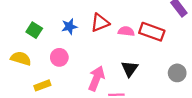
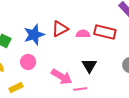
blue star: (69, 27) -> (34, 35), size x1.5
pink arrow: (96, 78) -> (62, 77), turned 105

